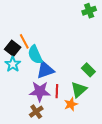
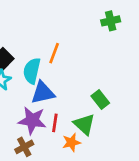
orange line: (24, 41) -> (54, 53), moved, turned 42
cyan semicircle: (35, 55) -> (32, 71), turned 30
green triangle: (79, 90) -> (84, 124), turned -42

